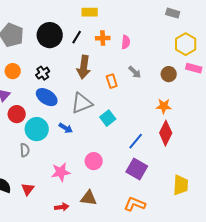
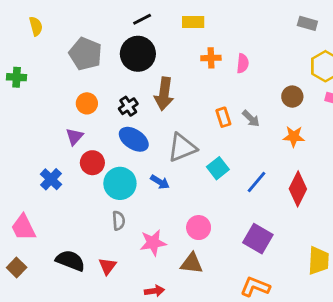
black line: (77, 37) -> (142, 19), moved, turned 32
brown arrow: (84, 67) -> (164, 94), moved
gray arrow: (135, 72) -> (251, 119), moved
brown circle: (169, 74) -> (292, 97), moved
orange star: (164, 106) -> (294, 137), moved
blue line: (136, 141) -> (256, 182), moved
gray semicircle: (25, 150) -> (119, 221), moved
brown triangle: (89, 198) -> (192, 263), moved

